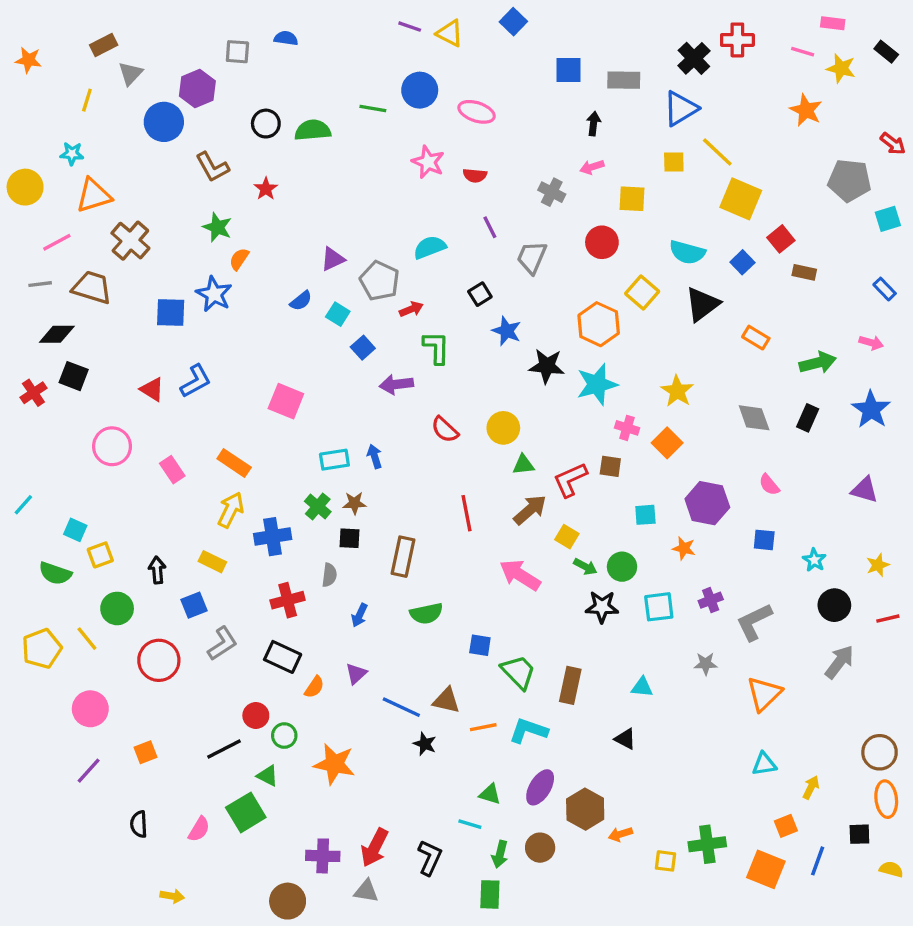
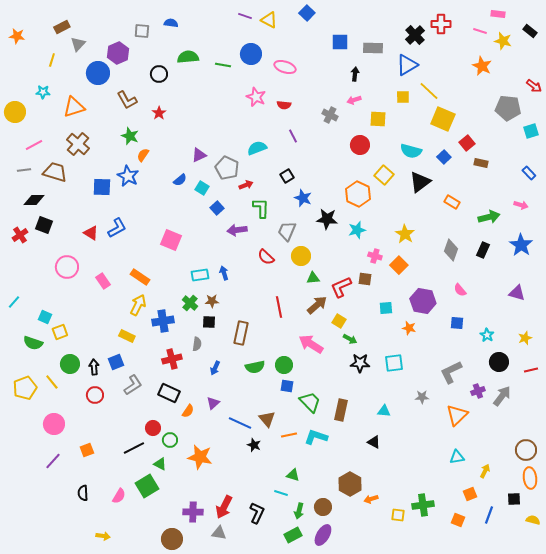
green semicircle: (313, 130) -> (188, 57), moved
orange triangle: (94, 195) -> (74, 107), moved
gray trapezoid: (532, 257) -> (287, 231), moved
cyan star: (597, 384) -> (357, 230), size x0.7
gray diamond: (754, 418) -> (451, 250), turned 40
green circle: (622, 567) -> (284, 365), moved
black arrow: (157, 570) -> (94, 367), moved
purple cross: (711, 600) -> (478, 391), moved
red circle: (159, 660) -> (95, 395), size x0.7
brown triangle: (446, 700) -> (267, 419), turned 36
purple ellipse: (540, 787) -> (323, 535), moved
orange square: (766, 869) -> (458, 520), size x0.6
green rectangle: (490, 894) -> (293, 535), turned 60

